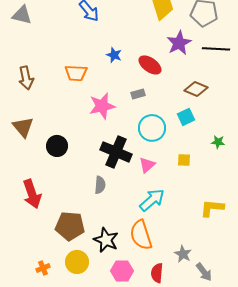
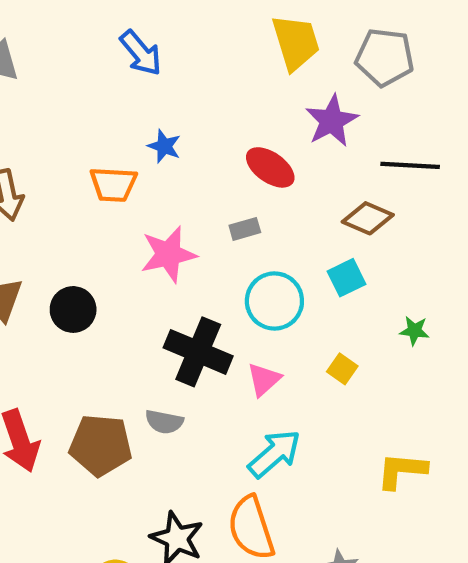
black line: (216, 49) -> (410, 165), moved
blue star: (114, 55) -> (164, 146), moved
black circle: (57, 146) -> (73, 309), moved
yellow square: (184, 160) -> (342, 369), turned 32
gray semicircle: (100, 185) -> (164, 422), turned 96
brown pentagon: (70, 226) -> (101, 445), moved

